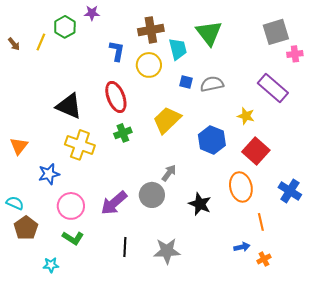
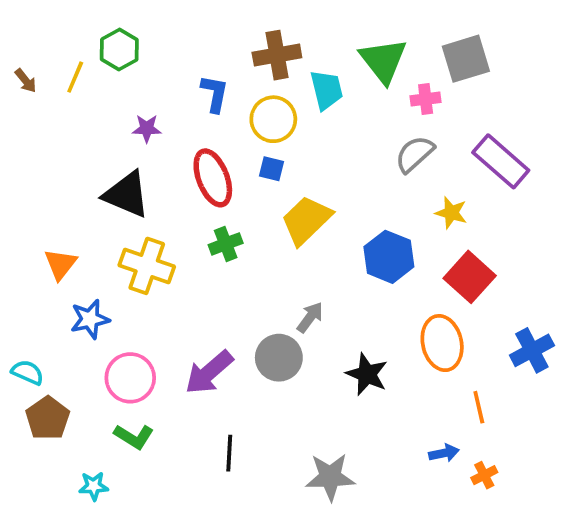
purple star: (92, 13) -> (147, 128), moved
gray square: (276, 32) -> (466, 59), moved
pink cross: (295, 54) -> (426, 99), moved
blue square: (186, 82) -> (271, 169), moved
gray semicircle: (212, 84) -> (415, 154), moved, turned -30
orange triangle: (19, 146) -> (61, 264), moved
blue cross: (290, 191) -> (532, 350), turned 30
gray star: (167, 251) -> (330, 477), moved

